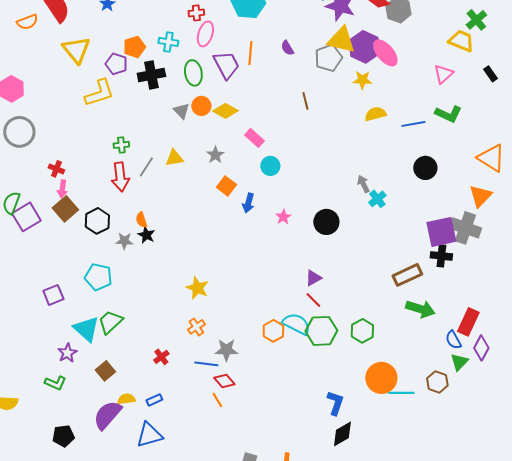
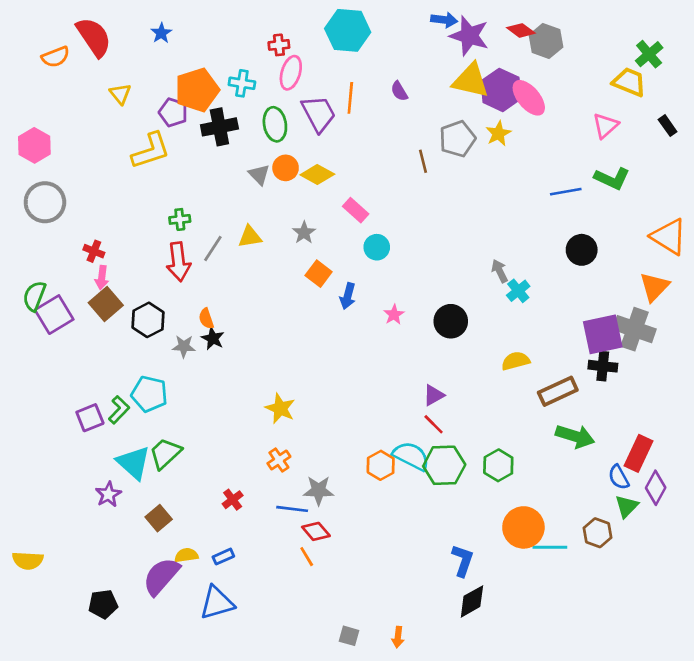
orange pentagon: (134, 47) -> (197, 90), size x1.5
yellow triangle: (76, 50) -> (120, 94), size x0.6
gray pentagon: (328, 58) -> (457, 139), moved
yellow star: (362, 80) -> (498, 134), turned -30
yellow semicircle: (375, 114) -> (516, 361), moved
green L-shape: (55, 383) -> (119, 410), moved, turned -70

